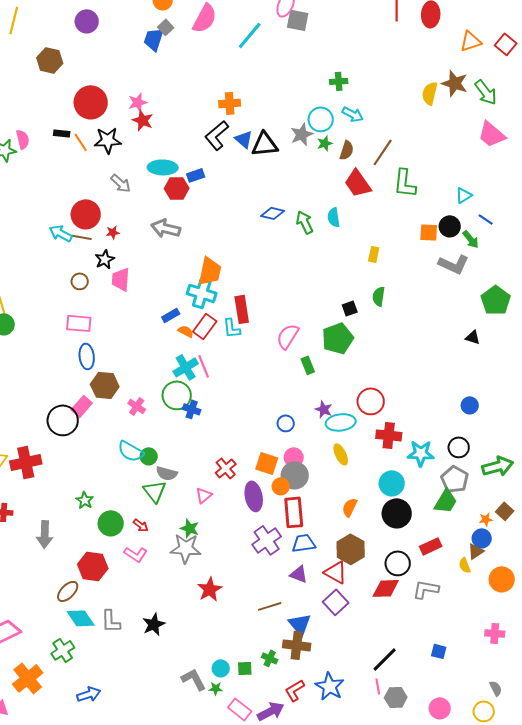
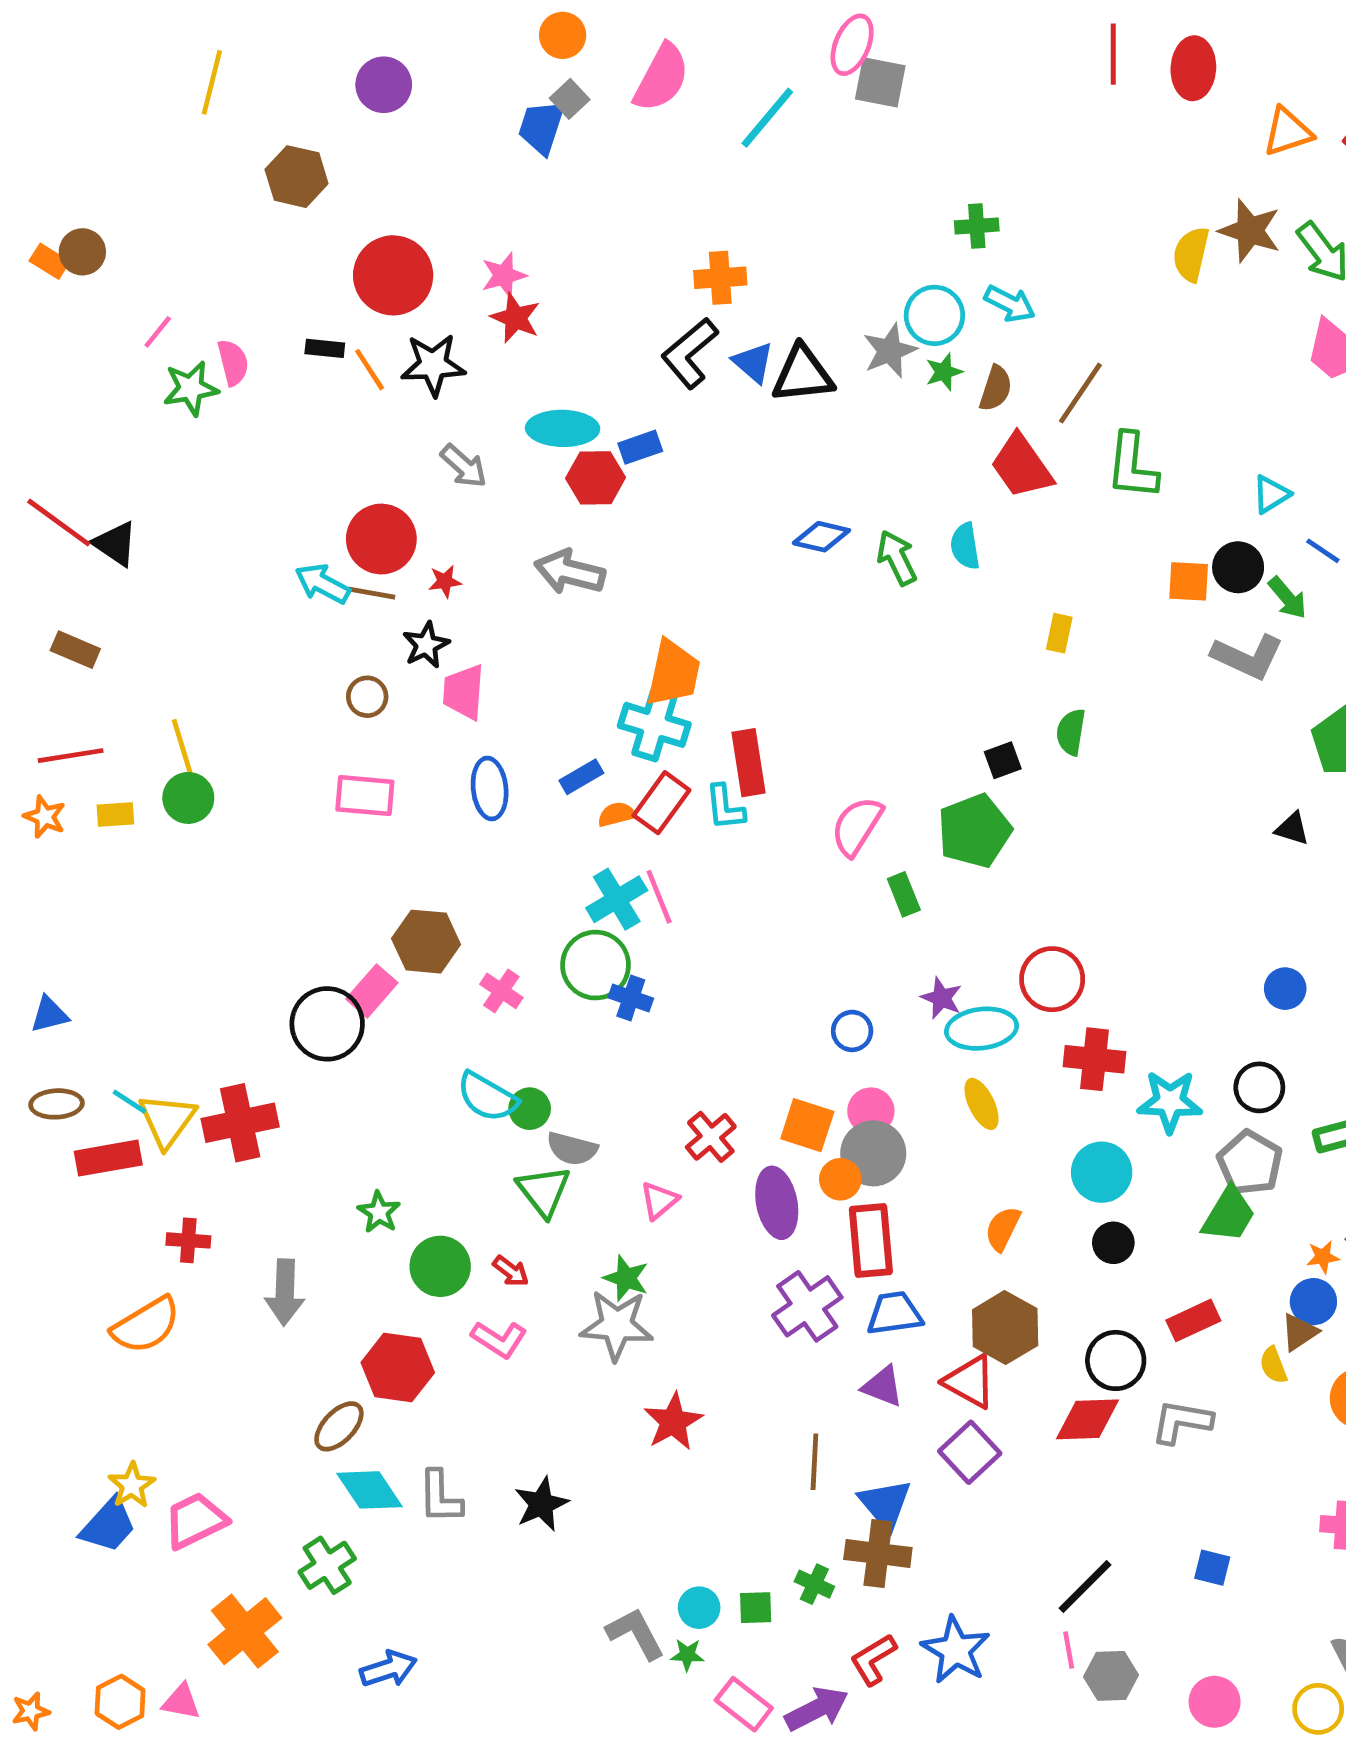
orange semicircle: (186, 331) -> (617, 814), turned -42
blue ellipse: (87, 356) -> (490, 789), moved
black circle: (397, 513) -> (1113, 1243), size x0.6
brown line: (270, 606) -> (814, 1462), turned -70

